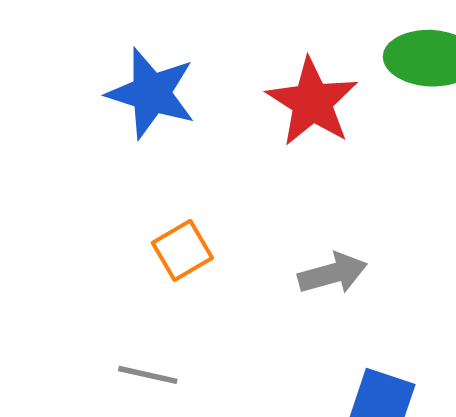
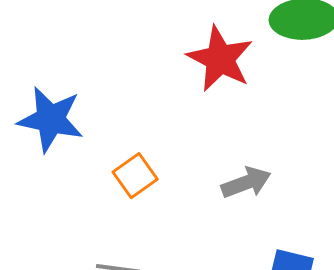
blue star: (151, 93) -> (51, 119), moved

